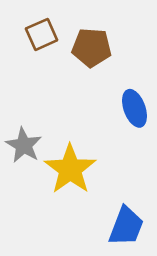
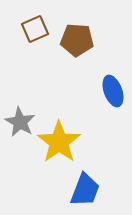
blue trapezoid: (126, 226) -> (85, 190), moved

